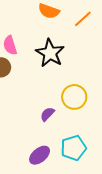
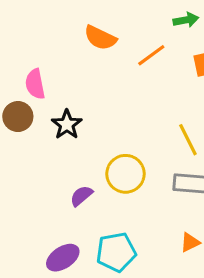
black star: (50, 53) -> (67, 124), moved, size x0.7

